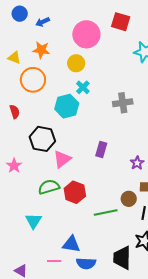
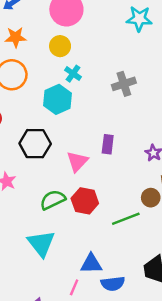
pink triangle: (62, 159) -> (77, 161), moved
cyan triangle: (33, 221) -> (41, 243), size x1.4
pink line: (54, 261) -> (74, 287), turned -56

